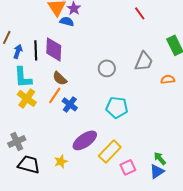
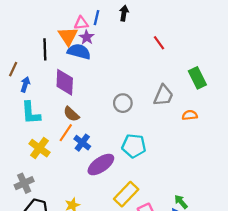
blue semicircle: (67, 21) -> (79, 52), size x1.5
black line: (36, 50) -> (45, 49), moved
yellow cross: (27, 98) -> (39, 148), moved
purple ellipse: (85, 140) -> (101, 165), moved

